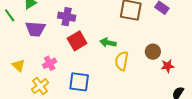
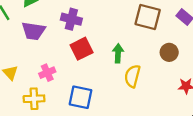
green arrow: (108, 43) -> (118, 53), turned 77
brown circle: (153, 52) -> (169, 52), moved
yellow cross: (40, 86) -> (34, 99), turned 30

